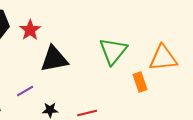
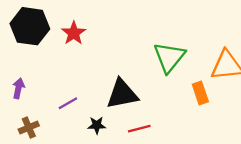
black triangle: (54, 59) -> (122, 94), moved

